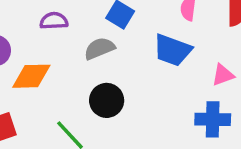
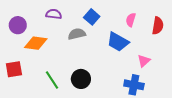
pink triangle: (223, 75) -> (144, 61), turned -32
black circle: (107, 100) -> (81, 79), moved

